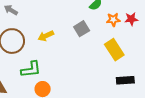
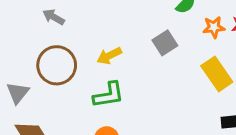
green L-shape: (31, 69) -> (109, 95), moved

